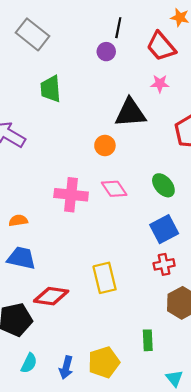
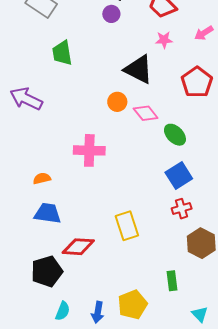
black triangle: (130, 113) -> (139, 69), turned 36
pink diamond: (114, 189) -> (146, 113), moved

